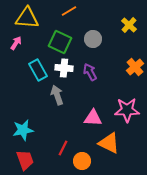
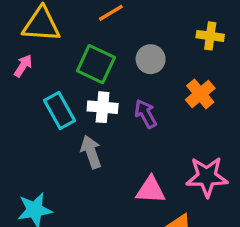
yellow cross: (129, 25) -> (210, 36), turned -35
orange cross: (135, 67) -> (200, 94), moved

